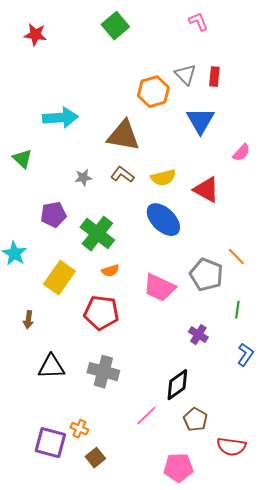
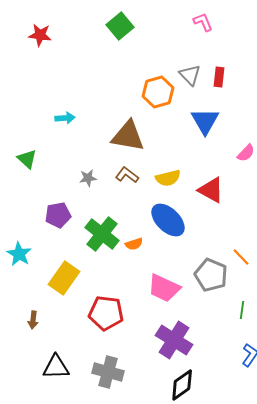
cyan arrow: (60, 118) -> (65, 118), size x0.6
orange semicircle: (110, 271) -> (134, 244), moved
purple cross: (198, 335) -> (174, 340), moved, size x1.8

